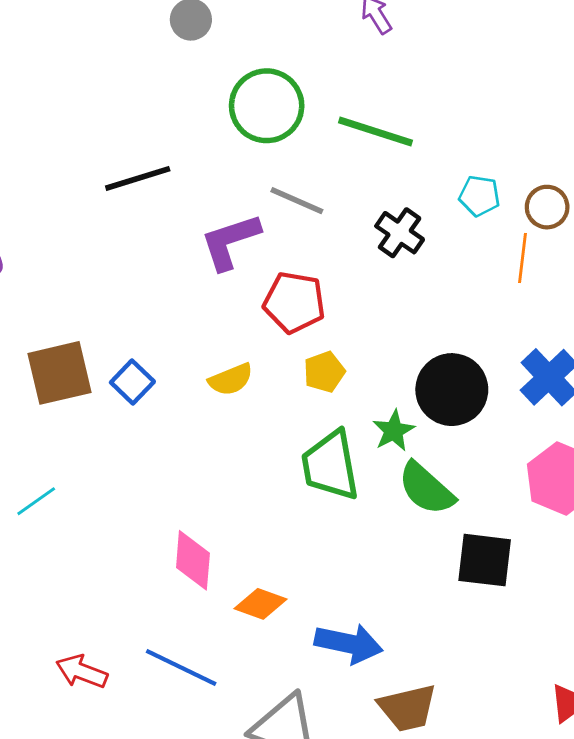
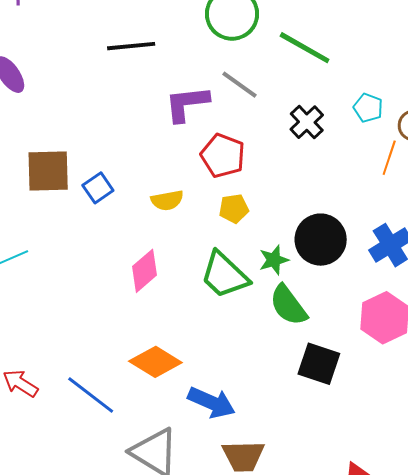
green trapezoid: (330, 465) -> (224, 275), turned -48
pink diamond: (193, 560) -> (145, 271), moved, turned 33
orange diamond: (260, 604) -> (155, 362), size x1.4

